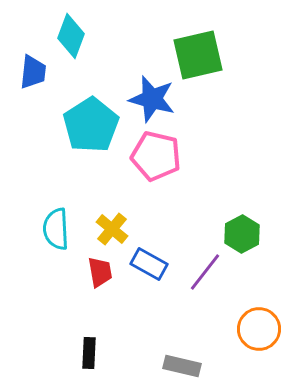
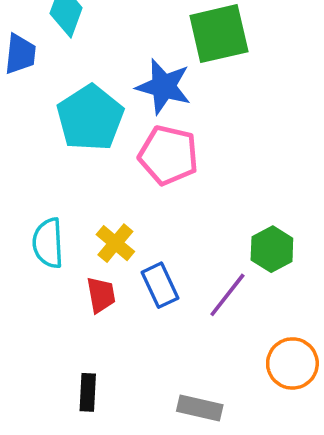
blue rectangle: (149, 264) -> (160, 285), turned 36

